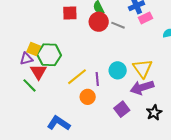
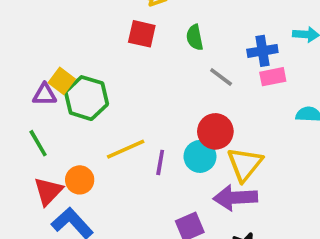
red circle: (99, 22) -> (215, 131), moved
red triangle: (38, 72) -> (48, 191), moved
orange circle: (88, 97) -> (80, 180), moved

